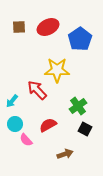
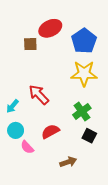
brown square: (19, 27) -> (30, 44), moved
yellow star: (57, 70) -> (84, 74), moved

